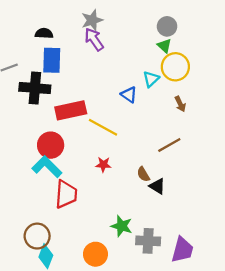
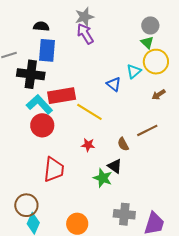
brown arrow: (180, 104) -> (159, 95), turned 80
cyan L-shape: (47, 167) -> (39, 104), moved
brown semicircle: (143, 174) -> (123, 144), moved
black triangle: (157, 186) -> (115, 166), moved
green star: (122, 226) -> (103, 178), moved

